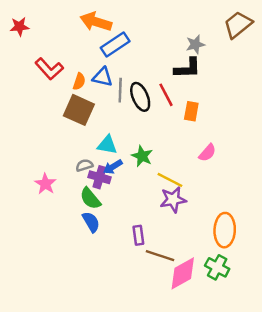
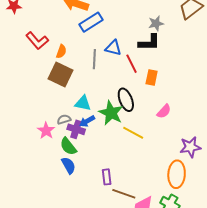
blue triangle: (103, 77) -> (113, 48), moved
black ellipse: (140, 97) -> (126, 100), moved
green star: (142, 156) -> (111, 113), size x1.4
pink star: (45, 184) -> (46, 131), moved
purple star: (173, 200) -> (190, 147), moved

